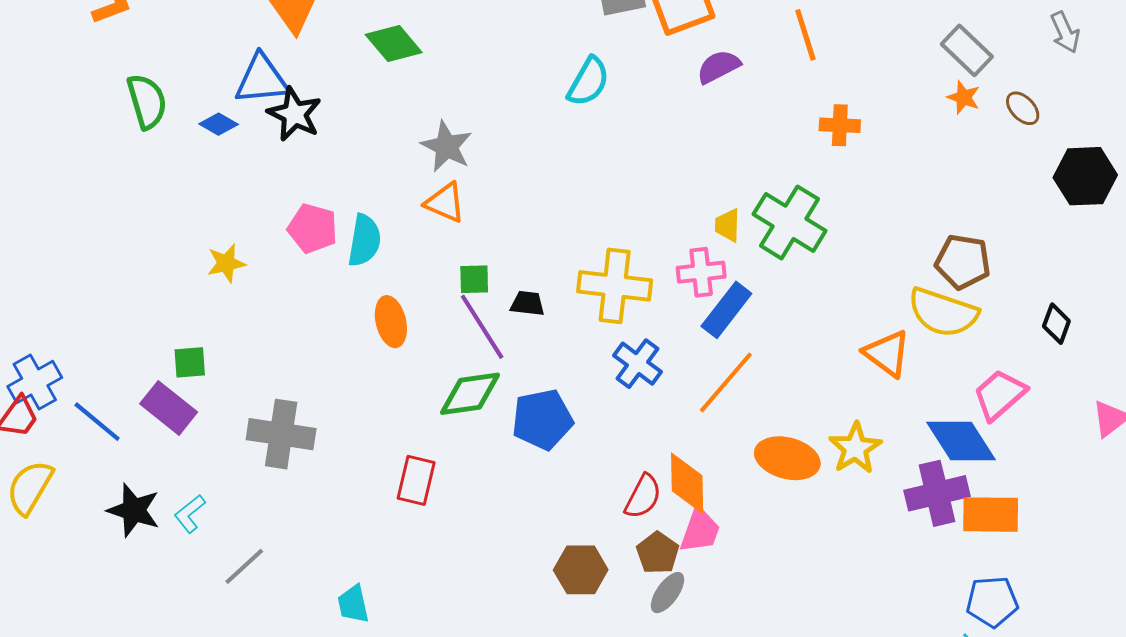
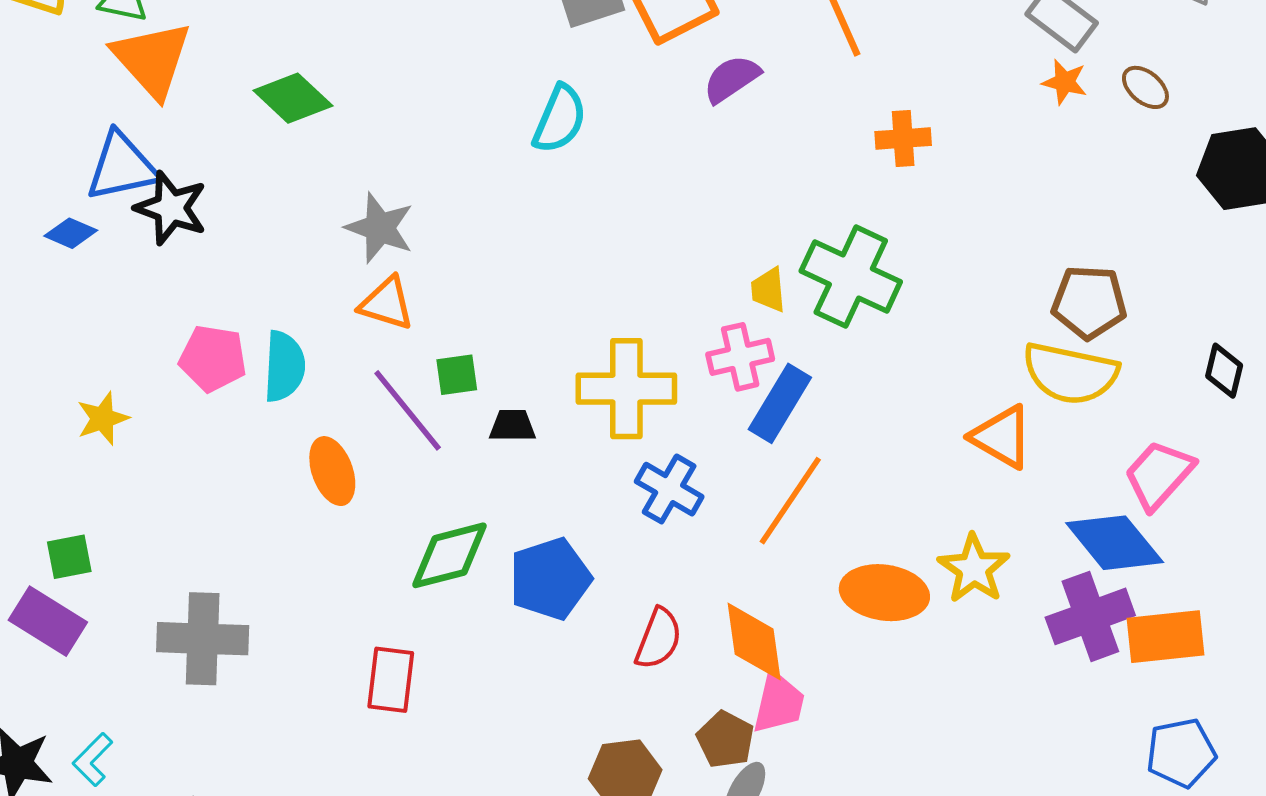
green square: (474, 279) -> (457, 375), moved
purple line: (482, 327) -> (408, 410), moved
red semicircle: (643, 496) -> (658, 639), moved

